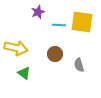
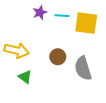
cyan line: (59, 25) -> (62, 16), moved
gray semicircle: (79, 65) -> (83, 68), size x1.6

